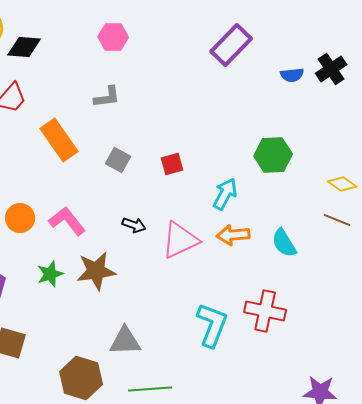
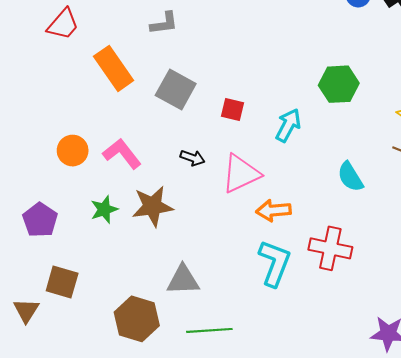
gray square: (118, 160) -> (176, 90), size x1.5
red square: (172, 164) -> (232, 109), moved, turned 30
orange arrow: (233, 235) -> (274, 210), moved

